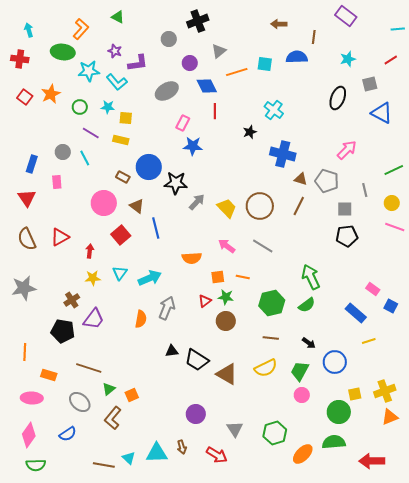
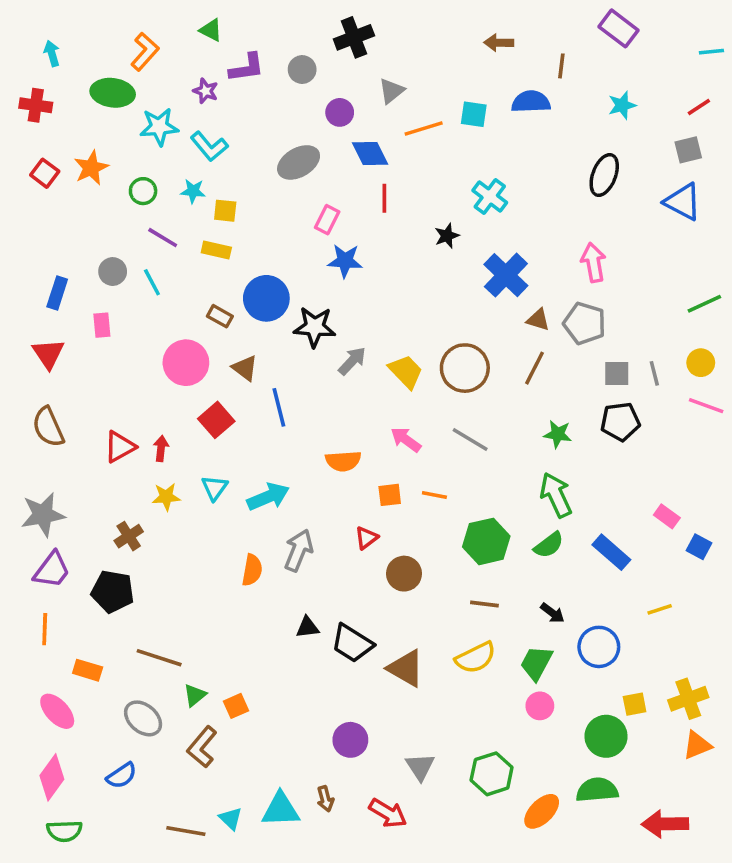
purple L-shape: (138, 63) -> (247, 68), moved
gray square: (370, 84) -> (688, 150), moved
pink arrow: (347, 150) -> (593, 263), moved, turned -55
blue cross: (283, 154) -> (506, 275), turned 30
gray line: (365, 190) -> (654, 373), moved
red triangle: (60, 237) -> (120, 447), moved
green star: (226, 297) -> (558, 434), moved
blue rectangle: (356, 313) -> (611, 552), moved
purple trapezoid: (94, 319) -> (52, 570), moved
pink ellipse: (32, 398) -> (57, 711), turned 45

